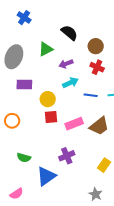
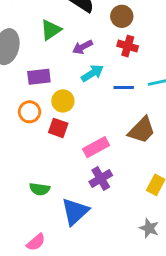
purple rectangle: (24, 85) -> (39, 77), moved
red square: (51, 117) -> (58, 128), moved, turned 32
orange circle: (12, 121) -> (30, 112), moved
pink rectangle: (74, 124) -> (96, 147), moved

